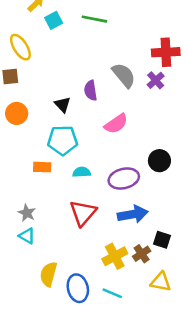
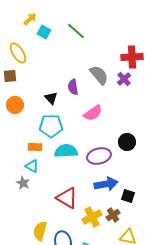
green line: (94, 19) -> (76, 31), turned 30
cyan square: (54, 20) -> (44, 32), turned -32
cyan semicircle: (82, 172) -> (66, 151), size x1.6
red triangle: (83, 213) -> (67, 198), moved, turned -40
cyan triangle: (27, 236) -> (32, 166), moved
black square: (162, 240) -> (128, 196), moved

